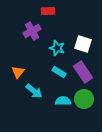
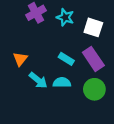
cyan star: (57, 48) -> (65, 17), moved
cyan semicircle: (63, 101) -> (62, 83), moved

